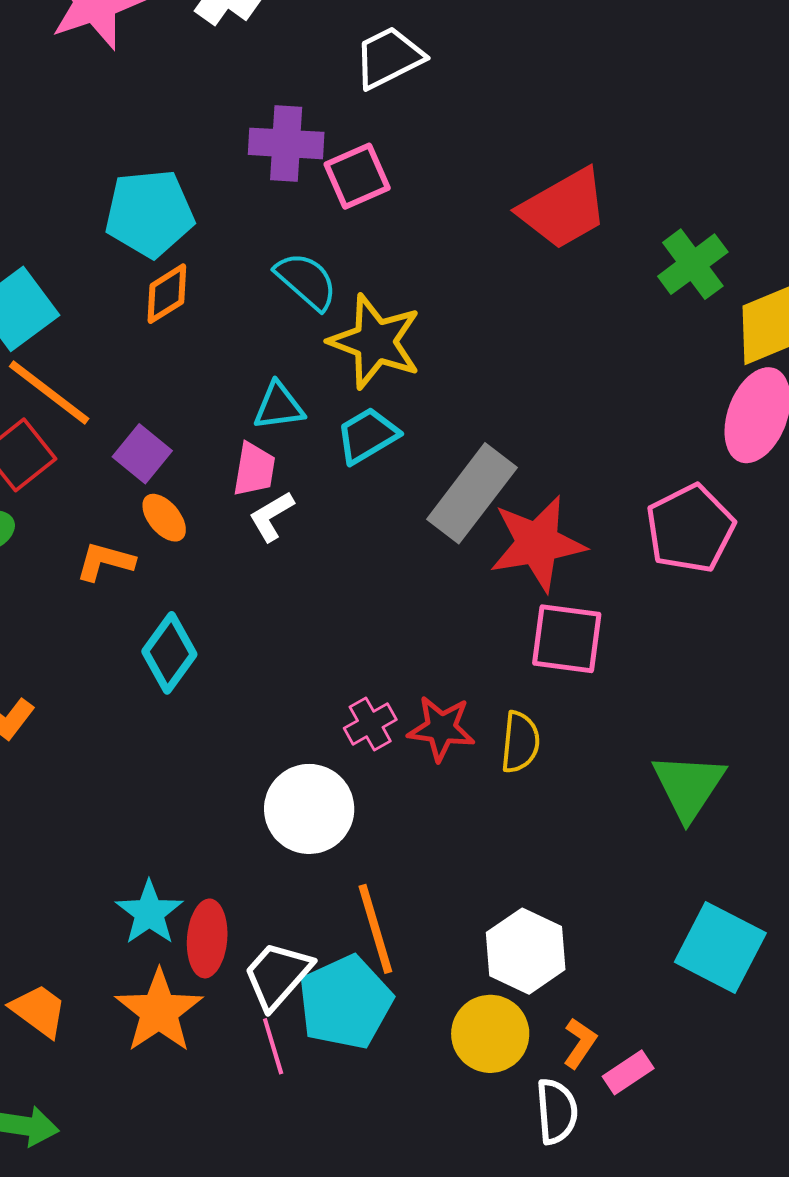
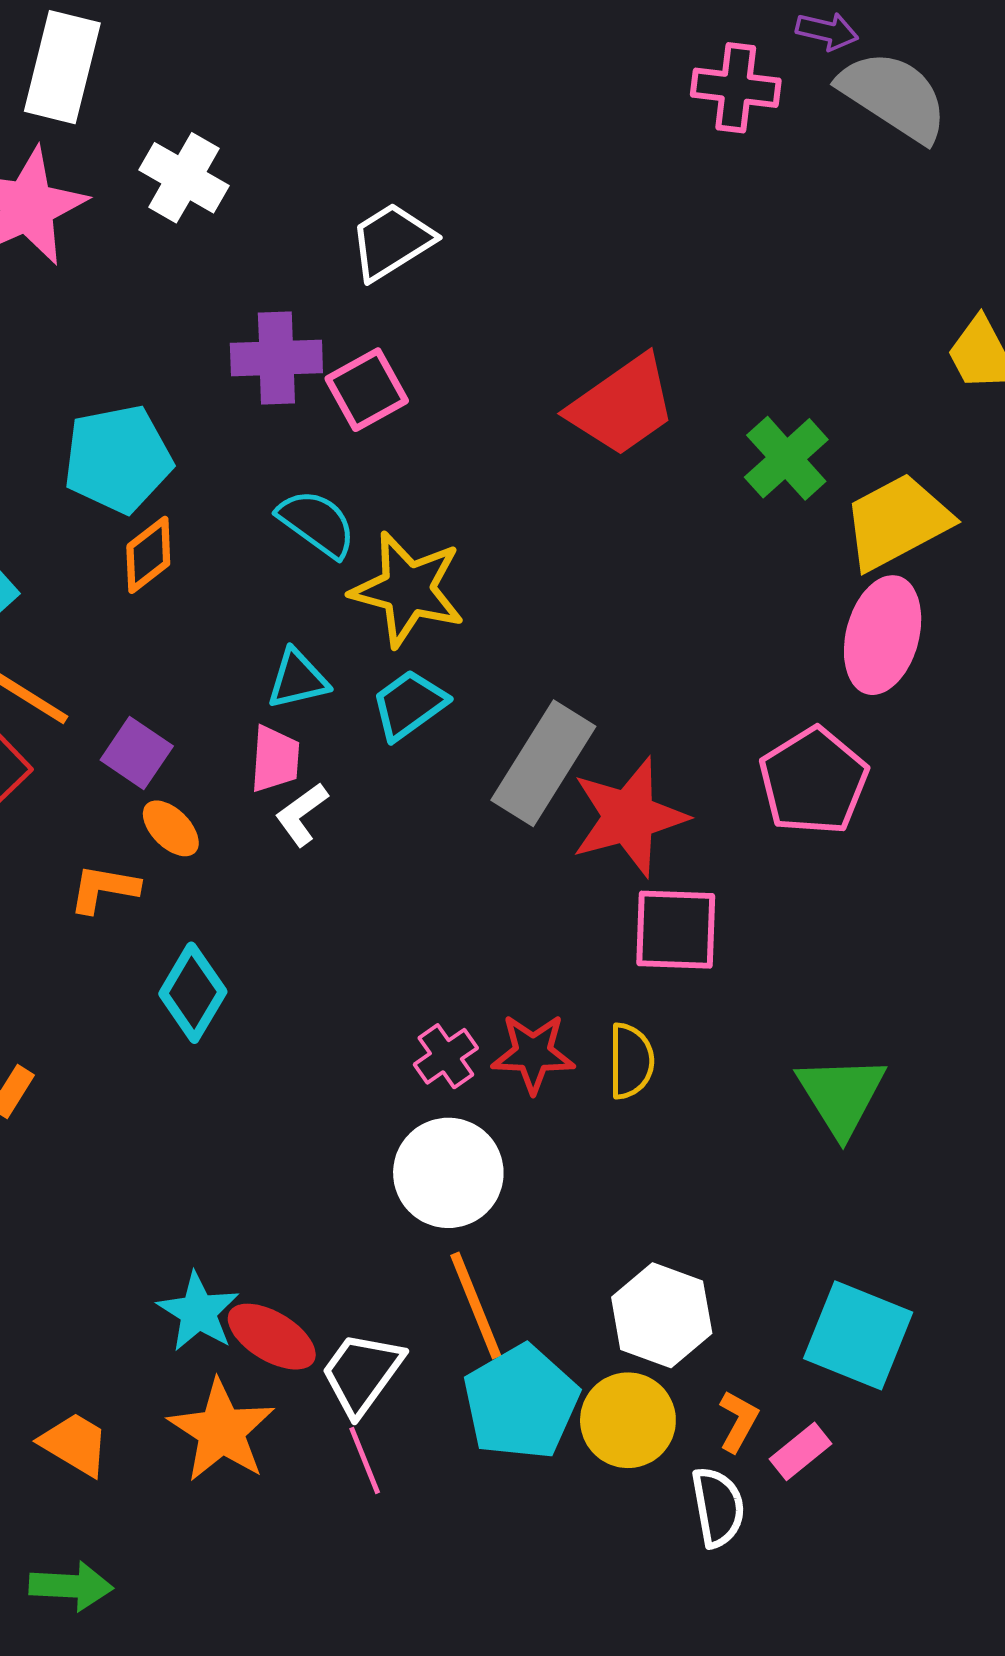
white circle: (309, 809) -> (448, 1173), moved
red ellipse: (207, 938) -> (272, 1337), turned -58
cyan square: (720, 948) -> (858, 1335), moved
cyan pentagon: (345, 1002) -> (521, 1402), moved

